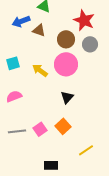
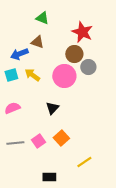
blue arrow: (21, 21) -> (19, 54), moved
brown circle: (66, 39) -> (74, 54), moved
gray circle: (90, 44) -> (88, 67), moved
yellow arrow: (40, 70) -> (32, 75), moved
black triangle: (67, 97) -> (52, 108), moved

